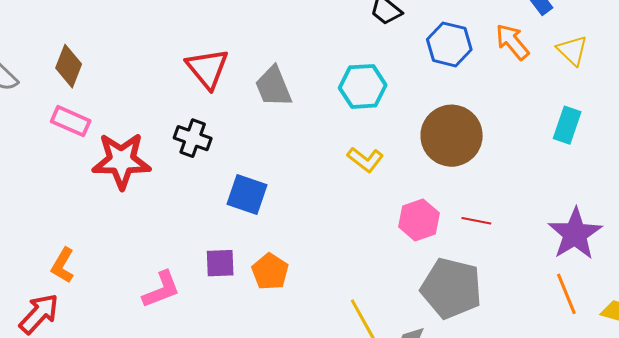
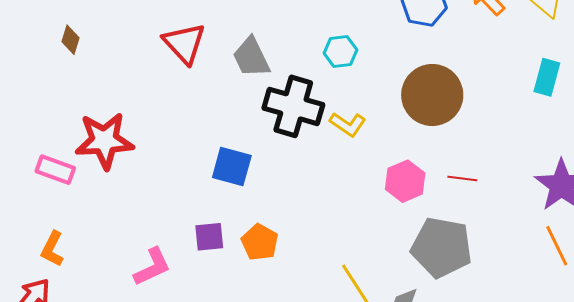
brown diamond: (69, 66) -> (71, 40), moved, size x0.7
cyan hexagon: (363, 86) -> (340, 52), size x0.7
pink rectangle: (71, 121) -> (55, 170), moved
black cross: (193, 138) -> (293, 106), moved, size x1.6

